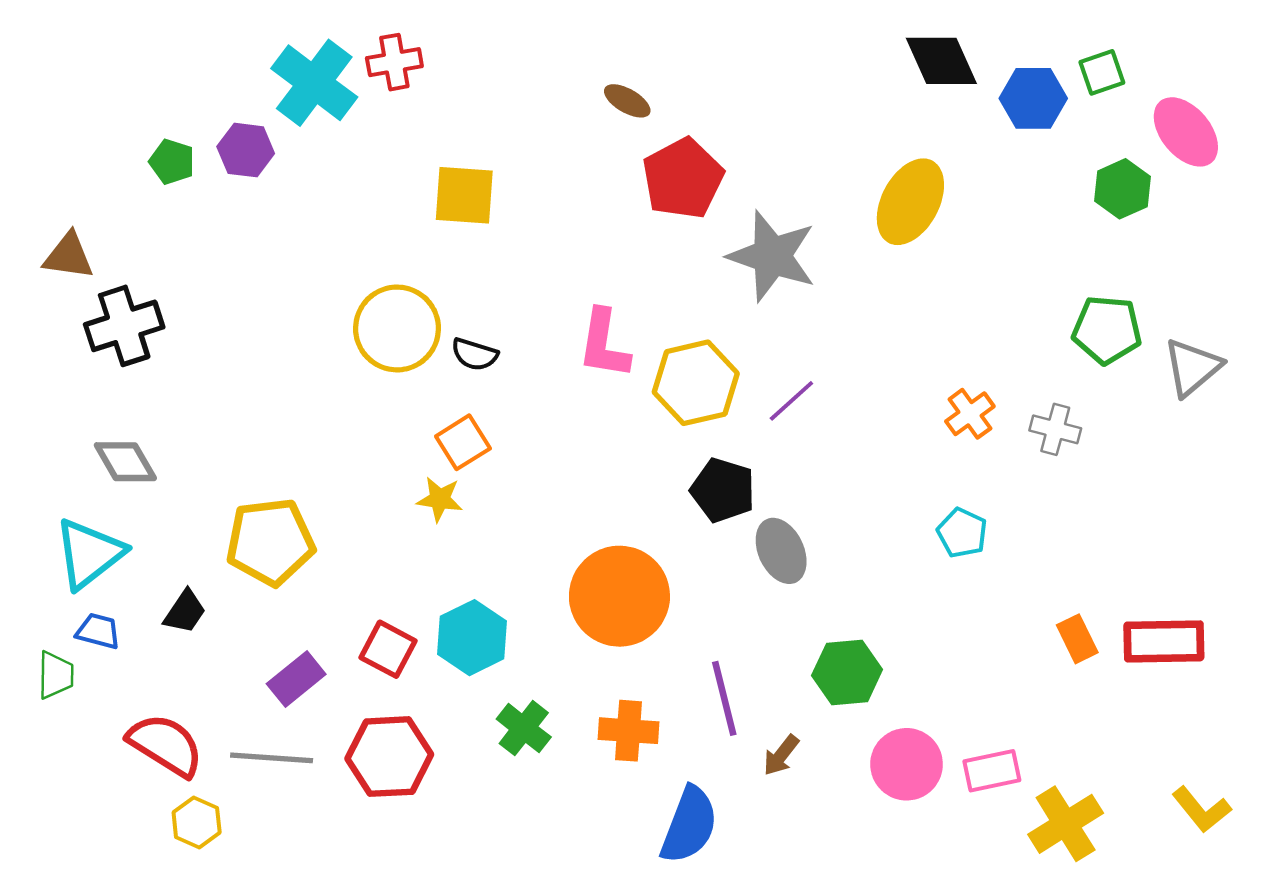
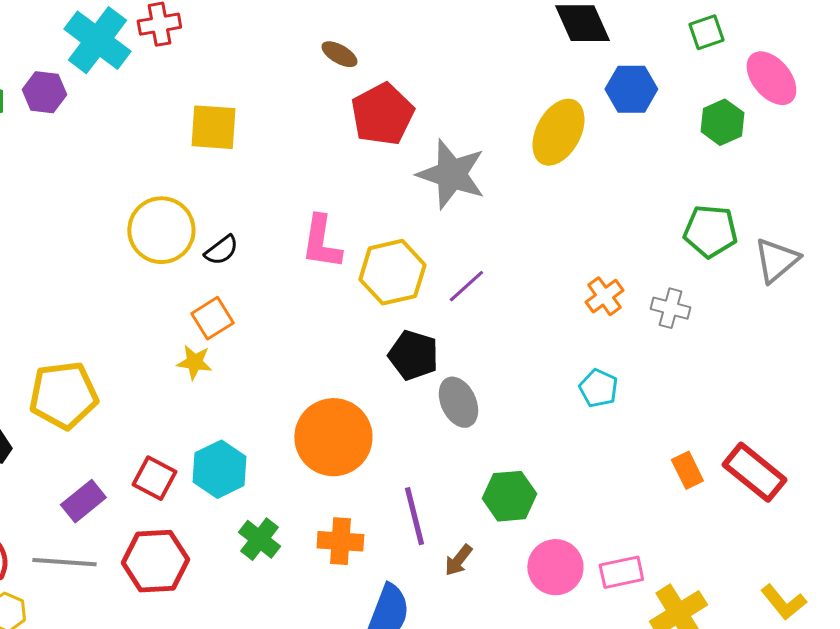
blue hexagon: (1033, 98) -> (631, 89), moved
black semicircle: (475, 354) -> (221, 250), turned -54
red rectangle: (1164, 641) -> (754, 472), turned 40

